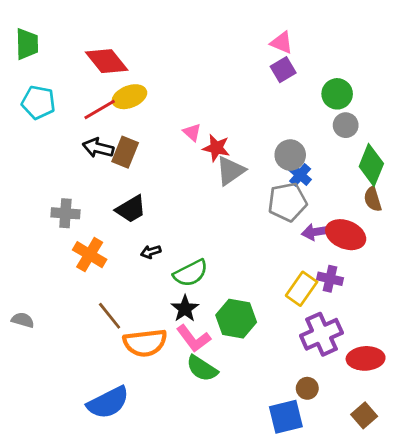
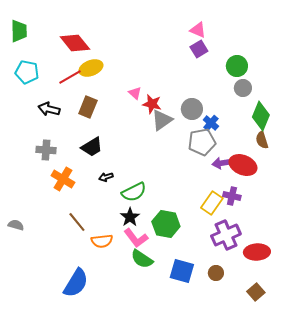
black arrow: (98, 148) -> (49, 109), moved
gray circle: (290, 155) -> (192, 109), moved
orange semicircle: (145, 343) -> (102, 241), size x0.7
blue semicircle: (108, 403) -> (76, 283), turned -32
blue square: (286, 417) -> (182, 271), moved, turned 30

